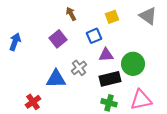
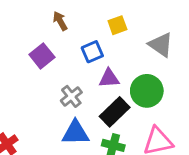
gray triangle: (148, 16) -> (161, 45), moved
blue triangle: (56, 79) -> (75, 133), moved
black rectangle: (110, 79) -> (115, 112), turned -30

